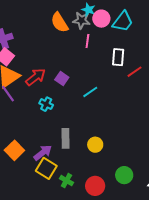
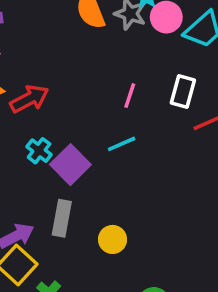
pink line: (87, 41) -> (130, 96), moved
purple square: (62, 79) -> (70, 165), moved, size x1.5

